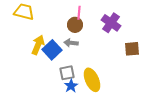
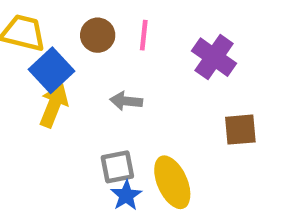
brown circle: (75, 25) -> (98, 35), moved
brown square: (132, 49) -> (240, 130), moved
blue square: (52, 50) -> (52, 70), moved

